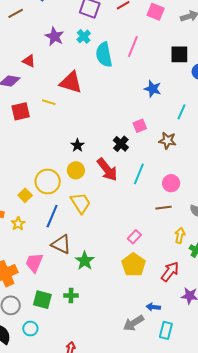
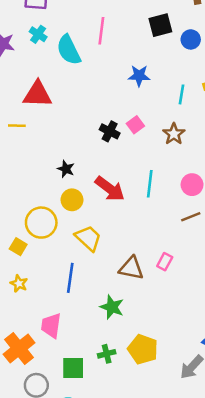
brown star: (167, 141) -> (174, 134), turned -30
black cross: (121, 144) -> (110, 131), moved
blue line: (52, 216) -> (70, 278), moved
brown triangle: (61, 244) -> (131, 268), moved
yellow pentagon: (133, 265) -> (143, 349), moved

